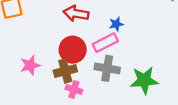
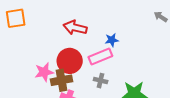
pink star: (30, 65) -> (44, 72), moved
gray cross: (107, 68) -> (101, 81), size x0.6

